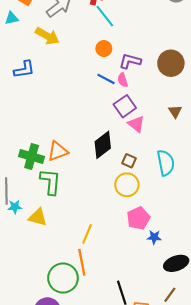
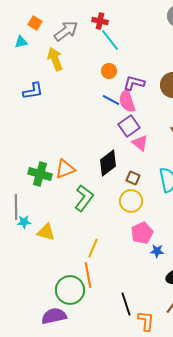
yellow arrow: (47, 36) -> (55, 59), turned -140
pink semicircle: (123, 80) -> (127, 101), size x1.6
green L-shape: (50, 182) -> (84, 198), moved, turned 32

